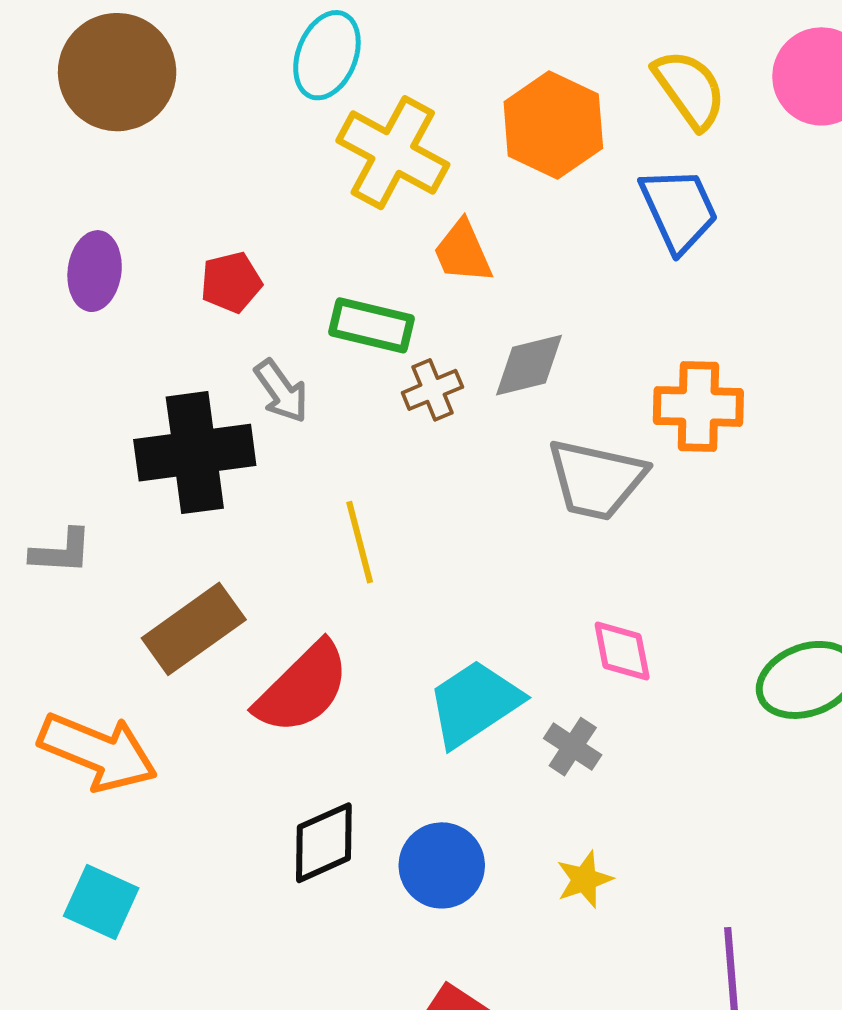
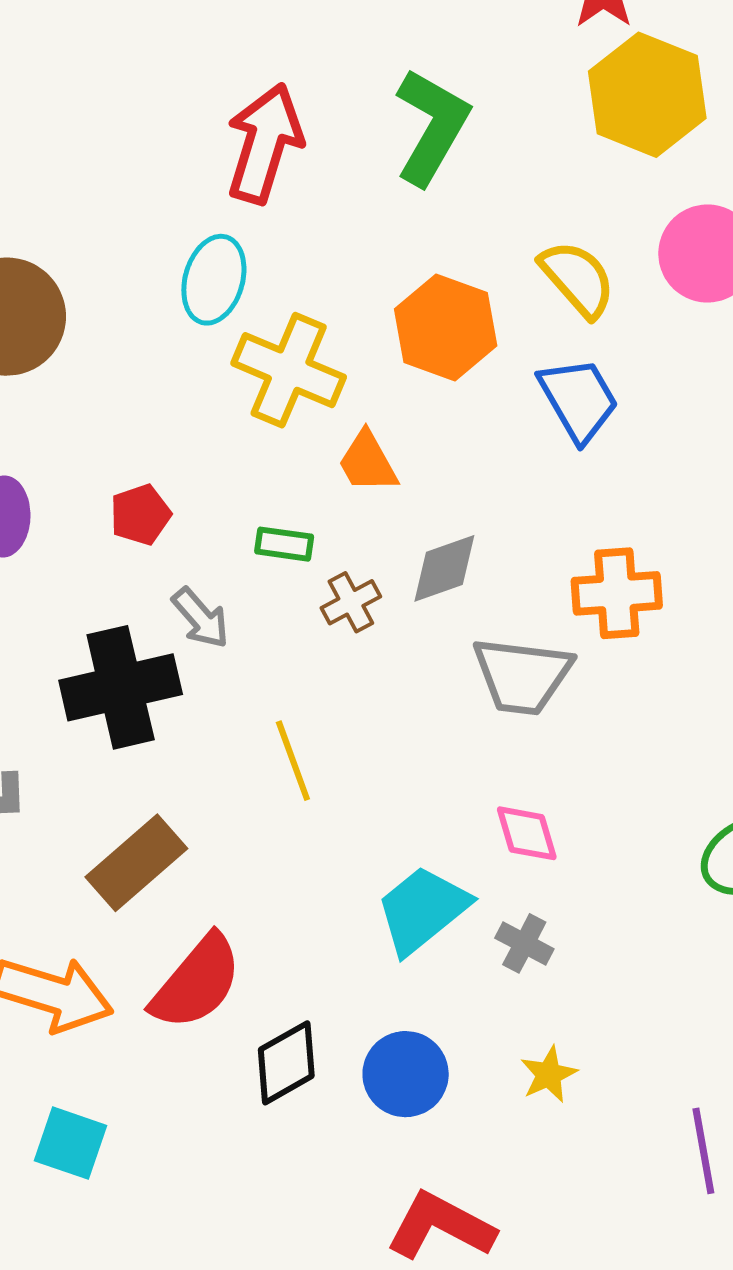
green rectangle: (372, 325) -> (284, 544), size x0.7
pink diamond: (622, 651) -> (527, 833), moved
red semicircle: (303, 688) -> (197, 982), moved

